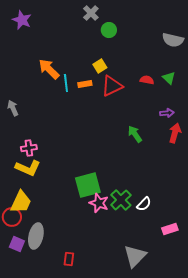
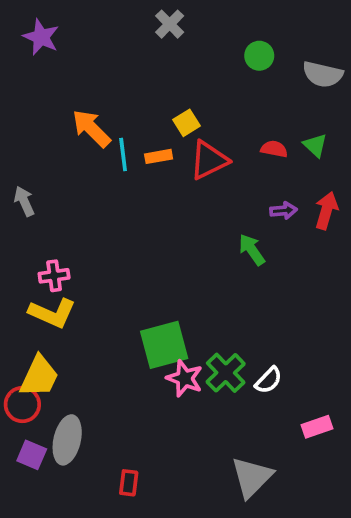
green circle: (109, 30) -> (259, 56), moved
purple arrow: (167, 113) -> (283, 211), moved
red arrow: (175, 133) -> (326, 211), moved

